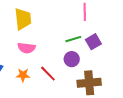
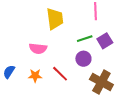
yellow trapezoid: (23, 19) -> (55, 19), moved
brown cross: (89, 83) -> (101, 82), turned 35

